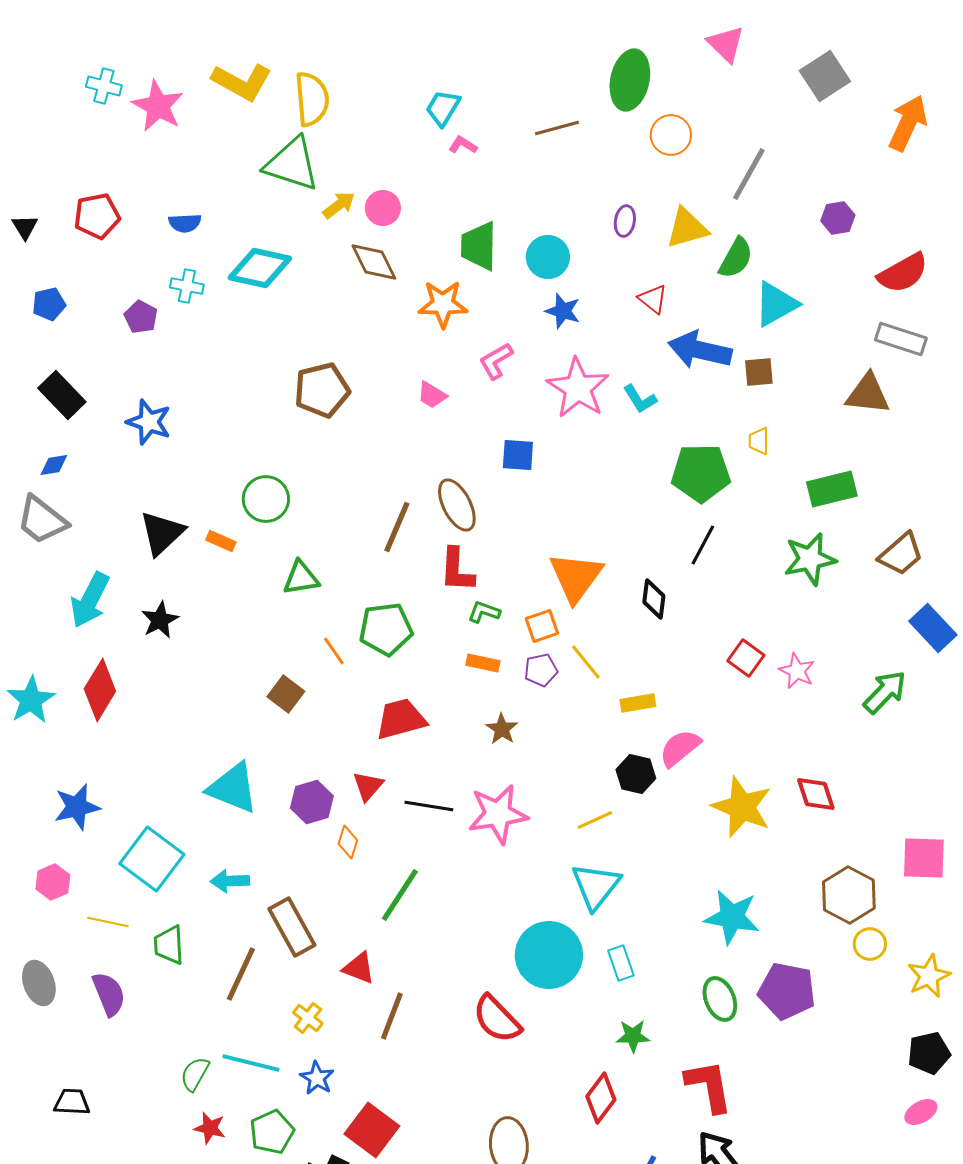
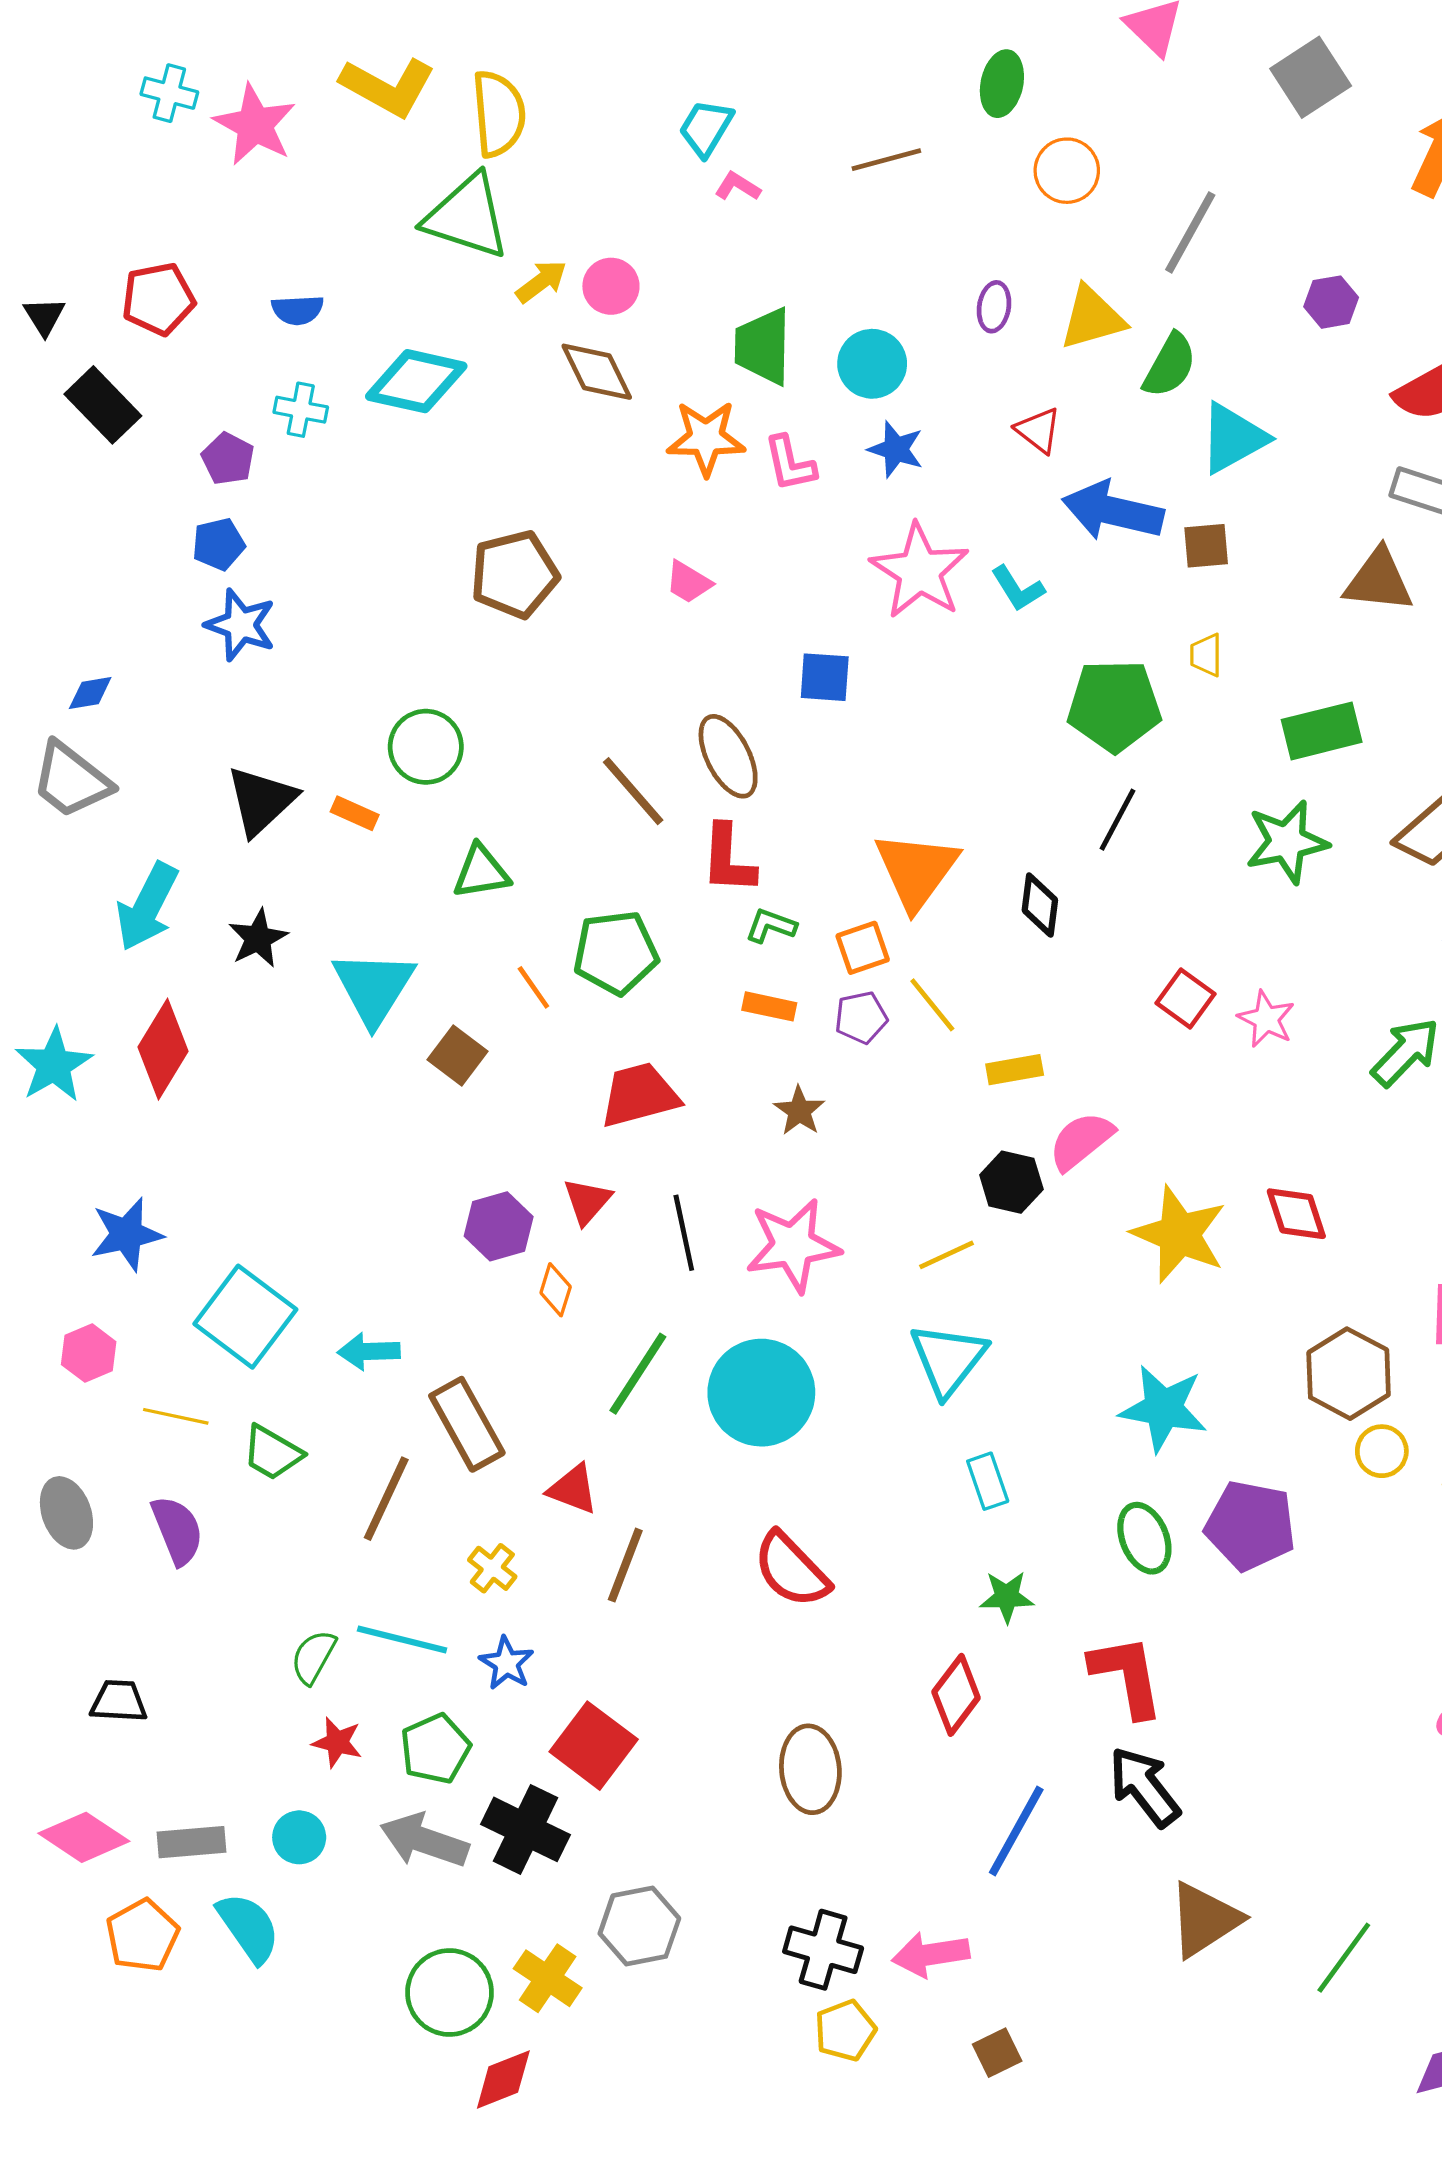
green ellipse: (630, 80) -> (1002, 84), size x0.7
blue pentagon: (49, 304) -> (218, 544), moved
pink L-shape: (496, 361) -> (790, 463), moved, turned -72
black rectangle: (62, 395) -> (103, 405), moved
brown line: (397, 527) -> (633, 791), turned -64
cyan triangle: (233, 788) -> (374, 987), moved, turned 40
black line: (429, 806) -> (684, 1233), turned 69
green trapezoid: (169, 945) -> (272, 1453), turned -57
cyan circle: (549, 955) -> (761, 1393), moved

